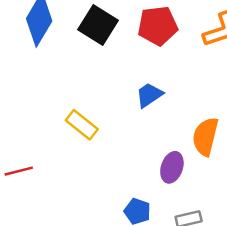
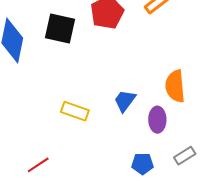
blue trapezoid: (149, 95) -> (125, 101), moved

